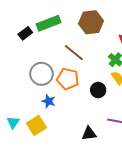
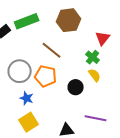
yellow square: (36, 125) -> (29, 122), moved

